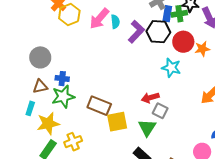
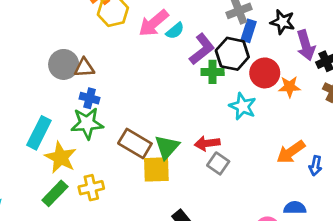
green cross: (179, 14) -> (213, 72), moved
cyan semicircle: (115, 22) -> (175, 31), turned 48
brown triangle: (40, 86) -> (84, 68), moved
cyan rectangle: (30, 108) -> (39, 133), size x1.6
yellow star: (48, 123) -> (61, 157), turned 30
green triangle: (147, 128) -> (167, 147), moved

